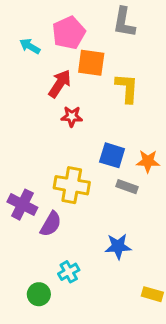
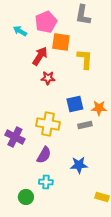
blue square: (112, 155) -> (75, 104), turned -30
gray rectangle: (127, 187) -> (85, 125), turned -32
purple semicircle: (51, 224) -> (44, 155), moved
cyan cross: (69, 272) -> (46, 182), turned 32

